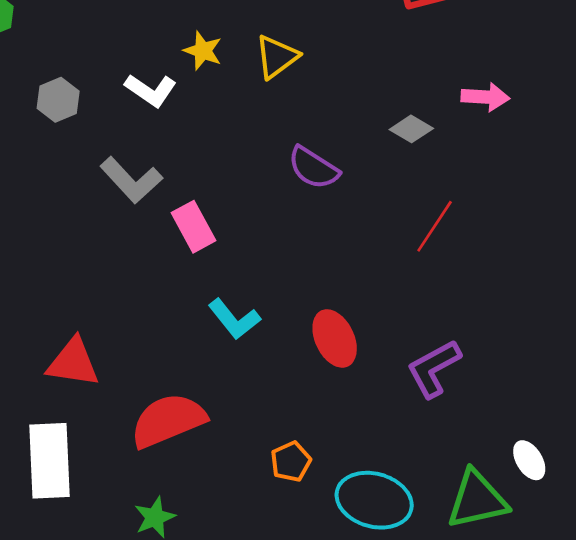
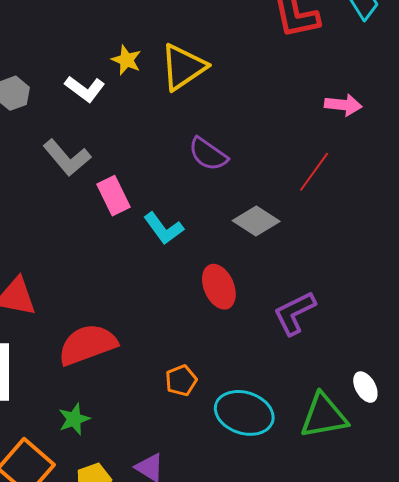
yellow triangle: (277, 57) -> (183, 67), size x1.4
gray diamond: (411, 129) -> (256, 221), moved, size x1.4
red line: (435, 226) -> (314, 172), moved
cyan L-shape: (234, 319) -> (164, 228), moved

